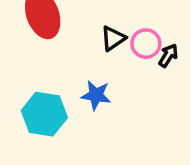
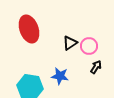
black arrow: (168, 56) -> (96, 67), moved

